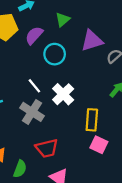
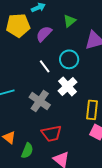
cyan circle: (55, 54) -> (69, 59), moved
white line: (34, 86) -> (45, 66), moved

